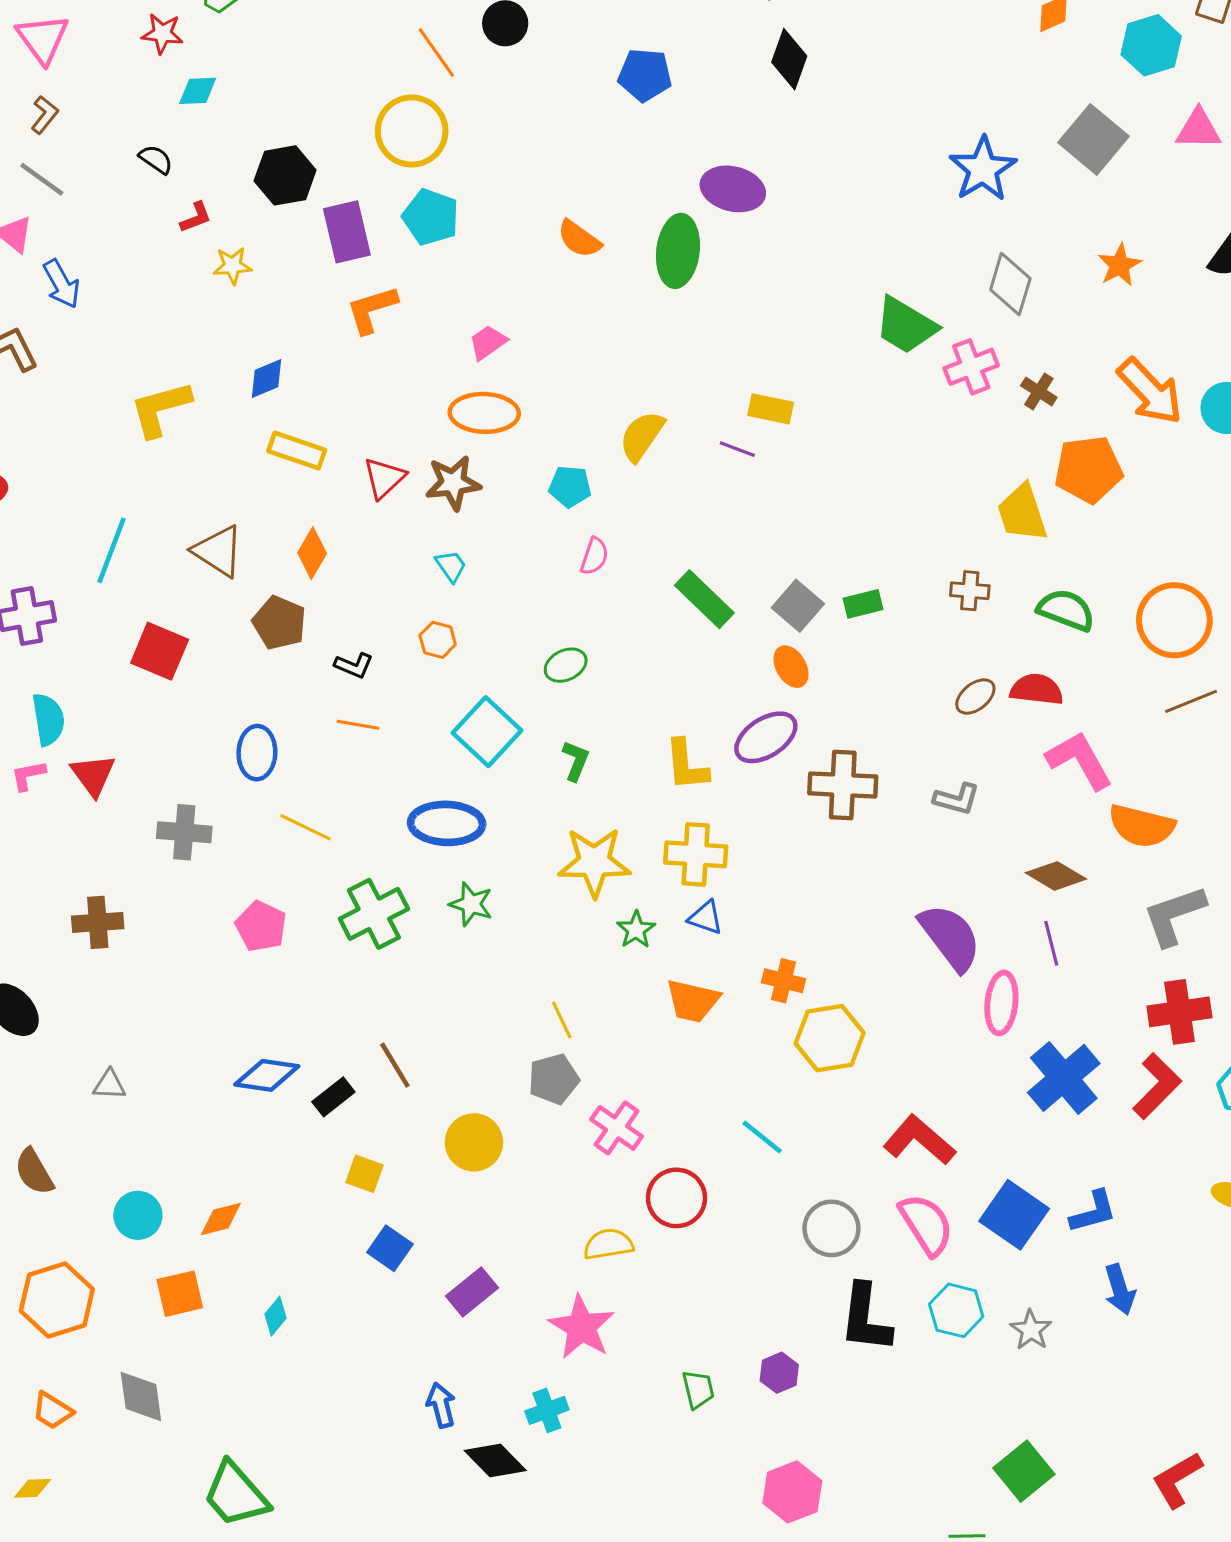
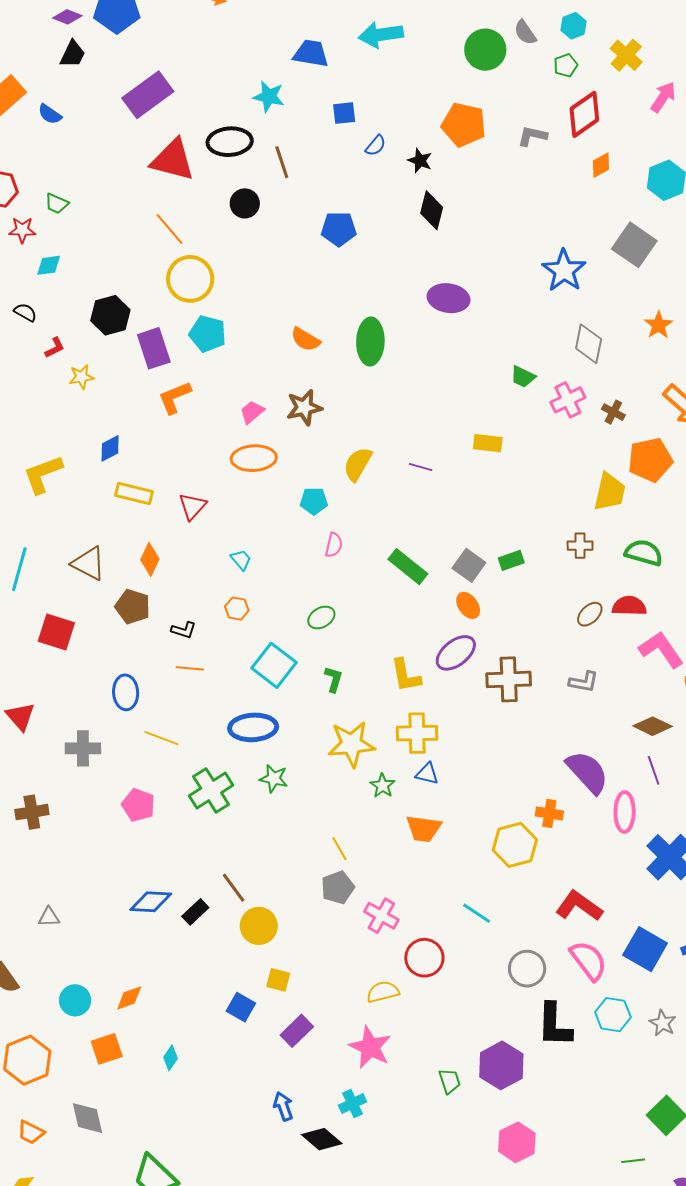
orange line: (436, 52) -> (169, 229), moved
purple ellipse: (733, 189) -> (449, 298), moved
green trapezoid: (906, 325) -> (523, 377), size x0.6
yellow rectangle: (771, 409) -> (488, 443), moved
brown star: (453, 483) -> (304, 407), moved
yellow trapezoid: (1022, 513) -> (610, 492), turned -144
orange cross: (783, 981) -> (549, 813), moved
yellow circle: (474, 1142) -> (259, 926), moved
yellow square: (365, 1174) -> (278, 980), moved
purple hexagon: (779, 1373) -> (501, 1065), size x1.8

